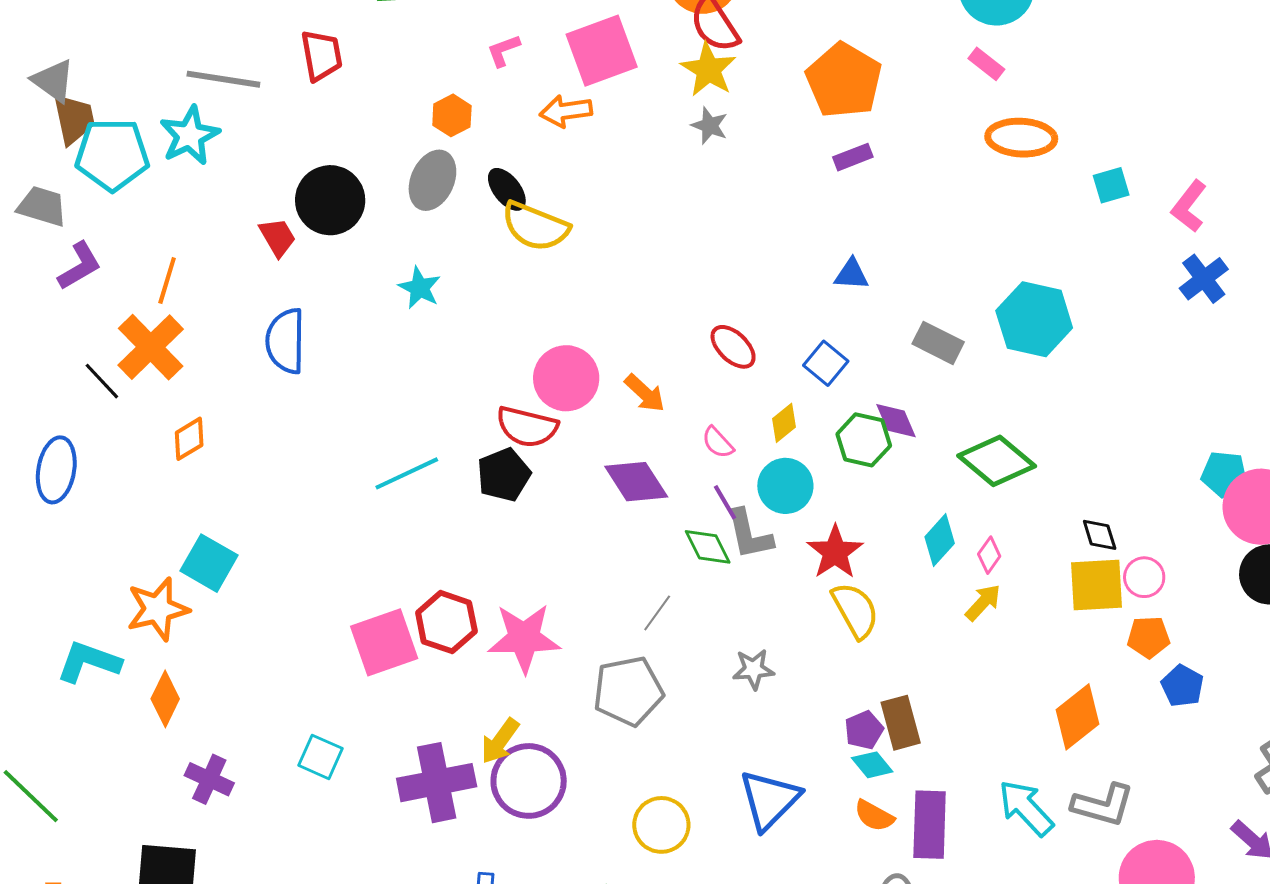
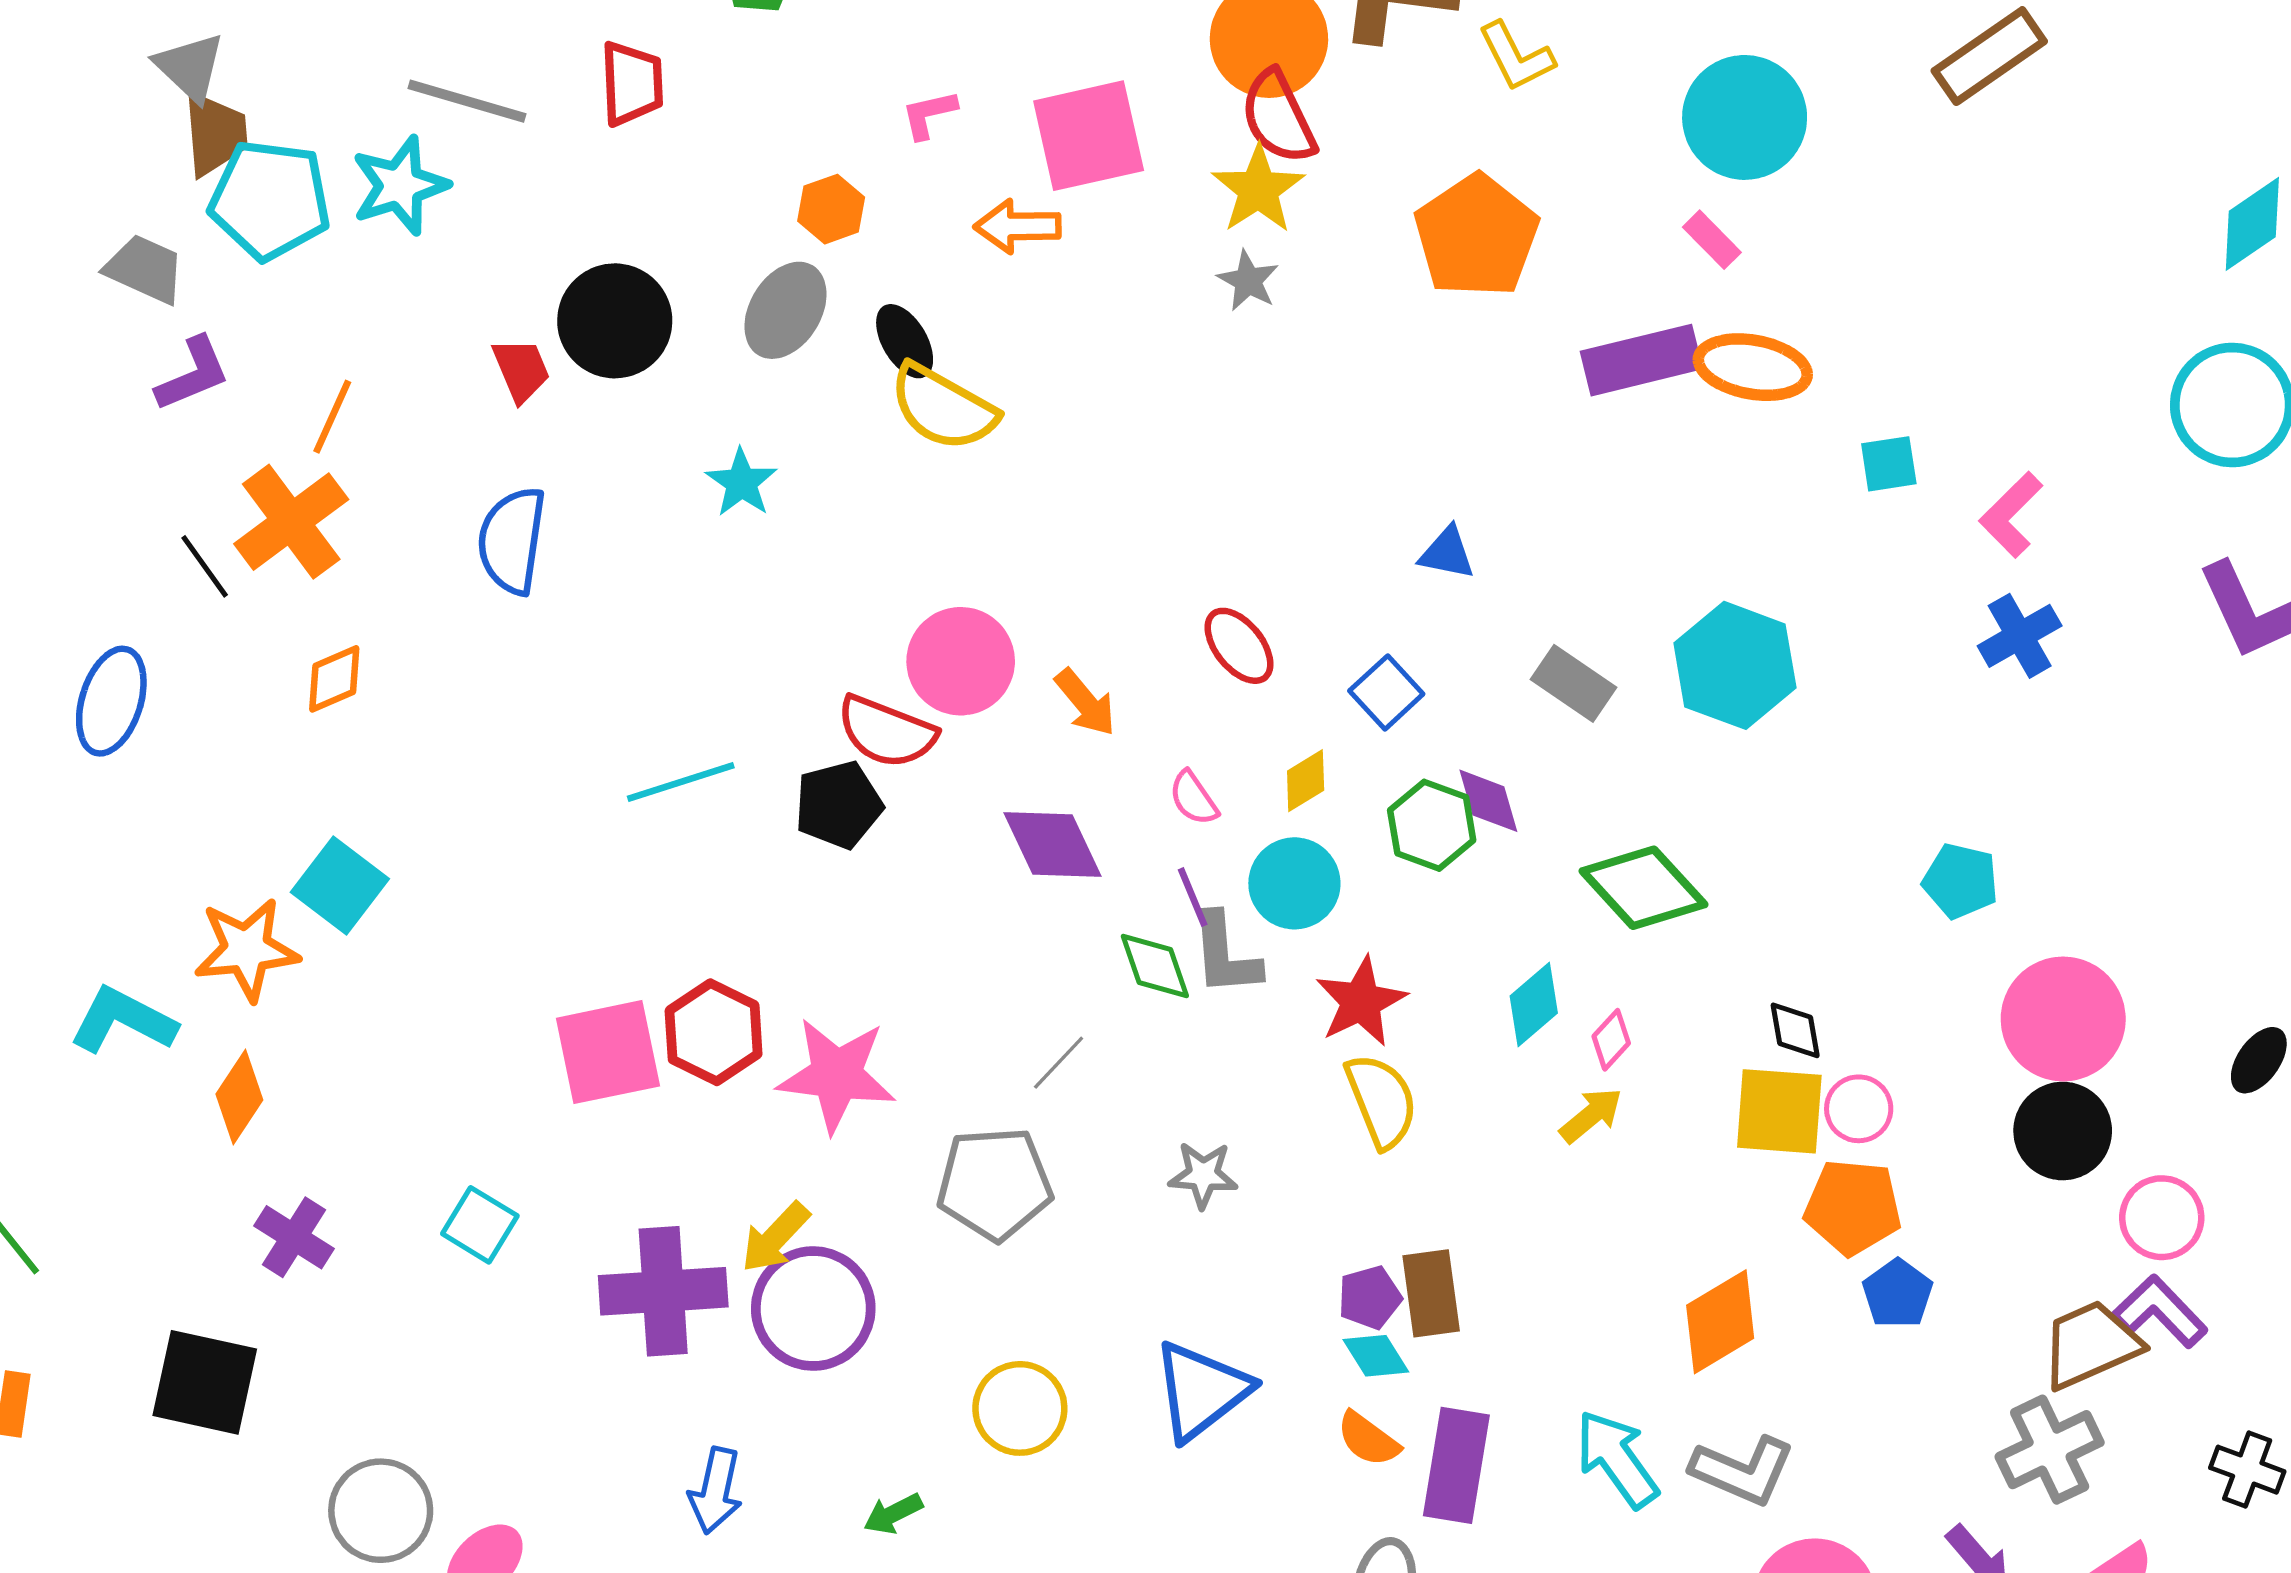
purple rectangle: (853, 157) -> (1641, 360), moved, size x1.8
cyan pentagon: (1224, 474) -> (1961, 881), moved
orange pentagon: (1149, 637) -> (1853, 1207), size x1.4

